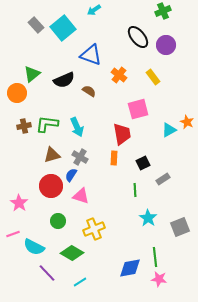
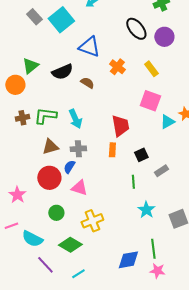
pink square: (138, 109) -> (150, 101), moved, turned 35
gray cross: (80, 157) -> (78, 149), turned -35

